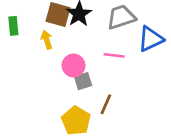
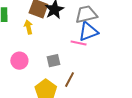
blue triangle: (151, 39) -> (88, 32), moved
pink circle: (74, 65) -> (19, 61), moved

